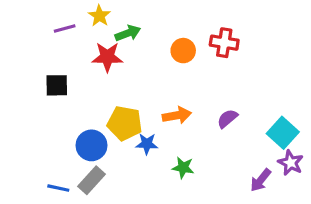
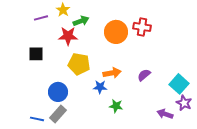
orange circle: (183, 51) -> (116, 32), size x1.5
yellow pentagon: (125, 123) -> (79, 64), moved
blue star: (147, 144) -> (100, 87), moved
purple arrow: (261, 180) -> (165, 114), turned 70

